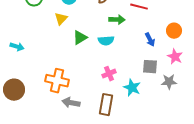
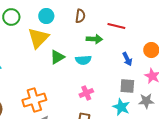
yellow triangle: (61, 19) -> (38, 38), size x1.6
orange cross: (57, 81) -> (34, 100), turned -30
cyan star: (132, 88) -> (121, 107), moved

